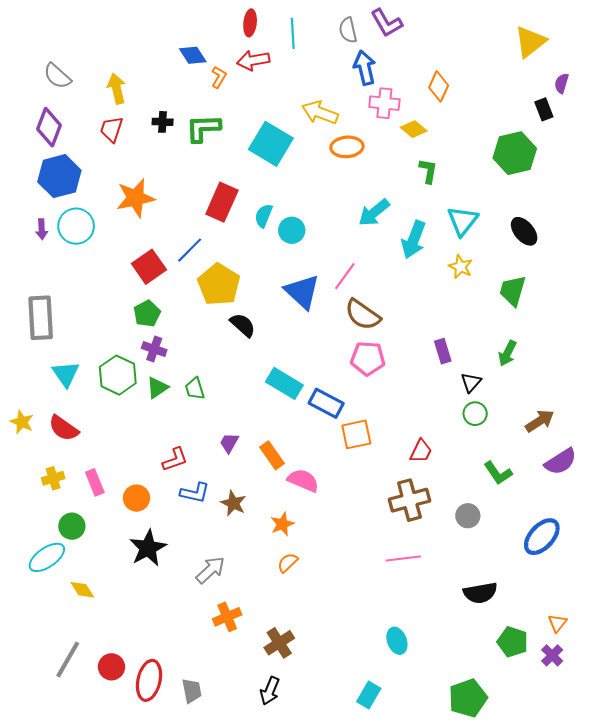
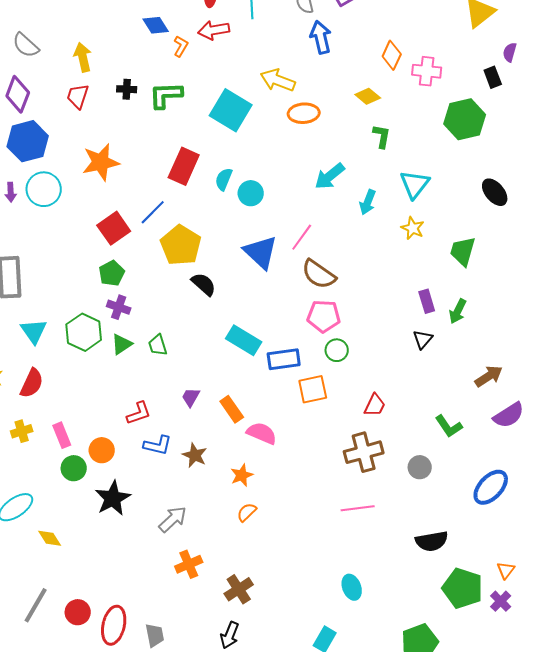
pink cross: (384, 103) -> (427, 71), moved
black ellipse: (524, 231) -> (495, 192), moved
cyan arrow: (414, 240) -> (368, 202), size x0.7
purple rectangle: (443, 351) -> (427, 301), moved
blue rectangle: (326, 403) -> (284, 359), turned -36
green circle: (475, 414) -> (337, 350), moved
red semicircle: (64, 428) -> (32, 383), turned -100
green circle: (72, 526) -> (74, 468), moved
green pentagon: (513, 642) -> (463, 588), size x1.4

